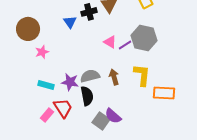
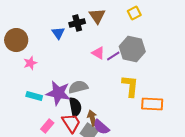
brown arrow: (114, 77) -> (92, 118), moved
purple star: (70, 82) -> (58, 93), size x1.4
red trapezoid: (63, 108) -> (71, 123), moved
pink rectangle: (47, 115) -> (47, 126), moved

